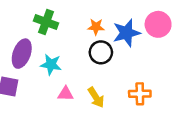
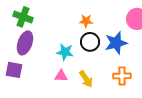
green cross: (46, 22) -> (23, 17), moved
blue star: (126, 33) -> (116, 43), moved
cyan star: (51, 65) -> (65, 52), moved

